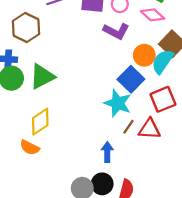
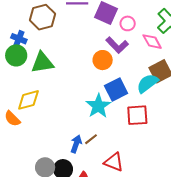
orange circle: (144, 55) -> (103, 60), moved
brown line: (128, 127) -> (91, 139), moved
red triangle: (149, 129) -> (114, 162), moved

